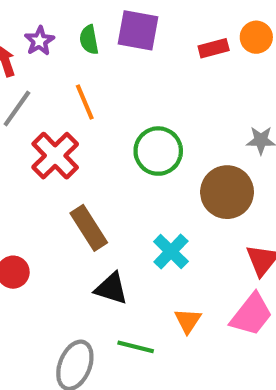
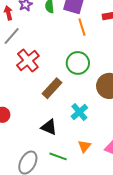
orange line: (85, 102) -> (82, 27), moved
brown rectangle: (89, 228) -> (52, 88), moved, turned 70

